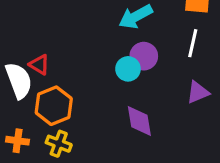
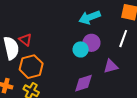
purple triangle: (198, 92) -> (111, 66), moved
purple diamond: (139, 121) -> (83, 83), turned 75

